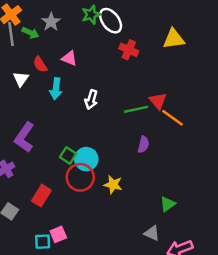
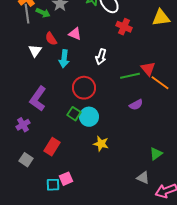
white arrow: (91, 100) -> (101, 57), moved
purple semicircle: (143, 145) -> (136, 105), turned 48
red circle: (80, 177) -> (84, 88), moved
yellow star: (113, 185) -> (101, 144), moved

